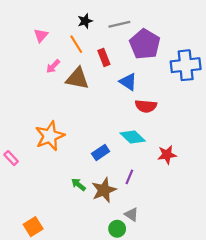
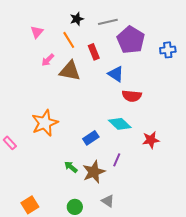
blue cross: (186, 65) -> (168, 50), moved, size x0.6
gray triangle: (132, 214) -> (108, 201), moved
green circle: (117, 229) -> (75, 207), moved

